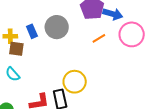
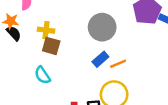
blue rectangle: (32, 31) -> (100, 59), moved, turned 64
orange line: (99, 38) -> (118, 64), moved

